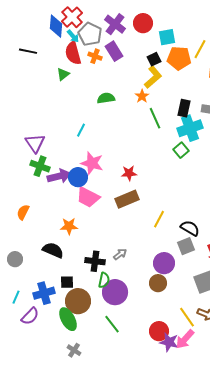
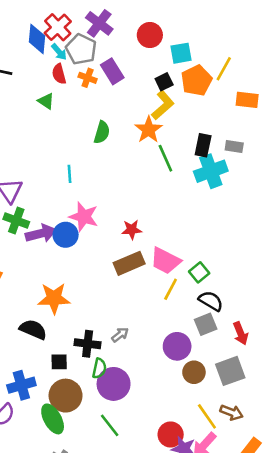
purple cross: (115, 24) -> (99, 23), moved
red semicircle: (73, 53) -> (59, 74), size x0.7
orange pentagon: (179, 58) -> (197, 80), turned -30
green triangle: (63, 74) -> (46, 101), turned -48
orange star: (142, 96) -> (149, 130), size x1.5
green semicircle: (106, 98) -> (102, 132), turned 114
cyan line: (81, 130) -> (69, 174), turned -32
green square: (181, 150) -> (199, 272), moved
pink trapezoid: (88, 197) -> (165, 261), moved
orange star: (69, 226) -> (54, 298), size x1.4
black square: (67, 282) -> (59, 362), moved
brown circle: (158, 283) -> (194, 372), moved

